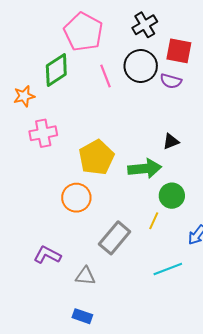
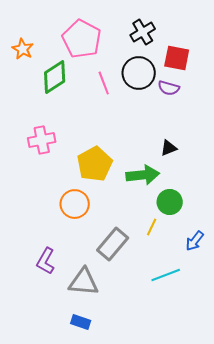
orange star: (24, 96) -> (23, 49), moved, turned -30
purple L-shape: (47, 255) -> (46, 261), turned -88
gray triangle: (85, 276) -> (84, 282), size x1.5

